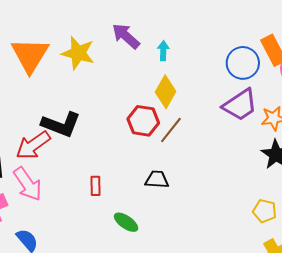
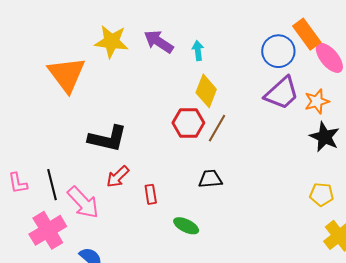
yellow star: (78, 53) -> (111, 42), moved
red arrow: (33, 145) -> (118, 177), moved, size x0.7

